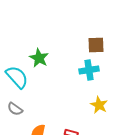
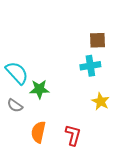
green star: (39, 58) -> (39, 89), moved, turned -30

